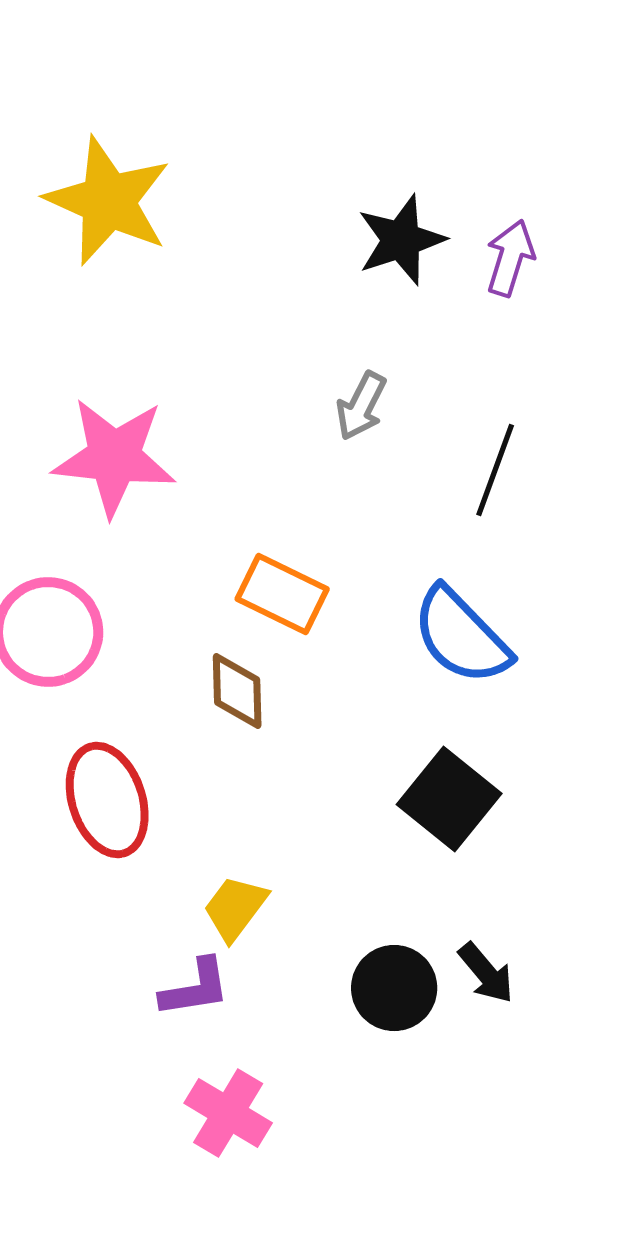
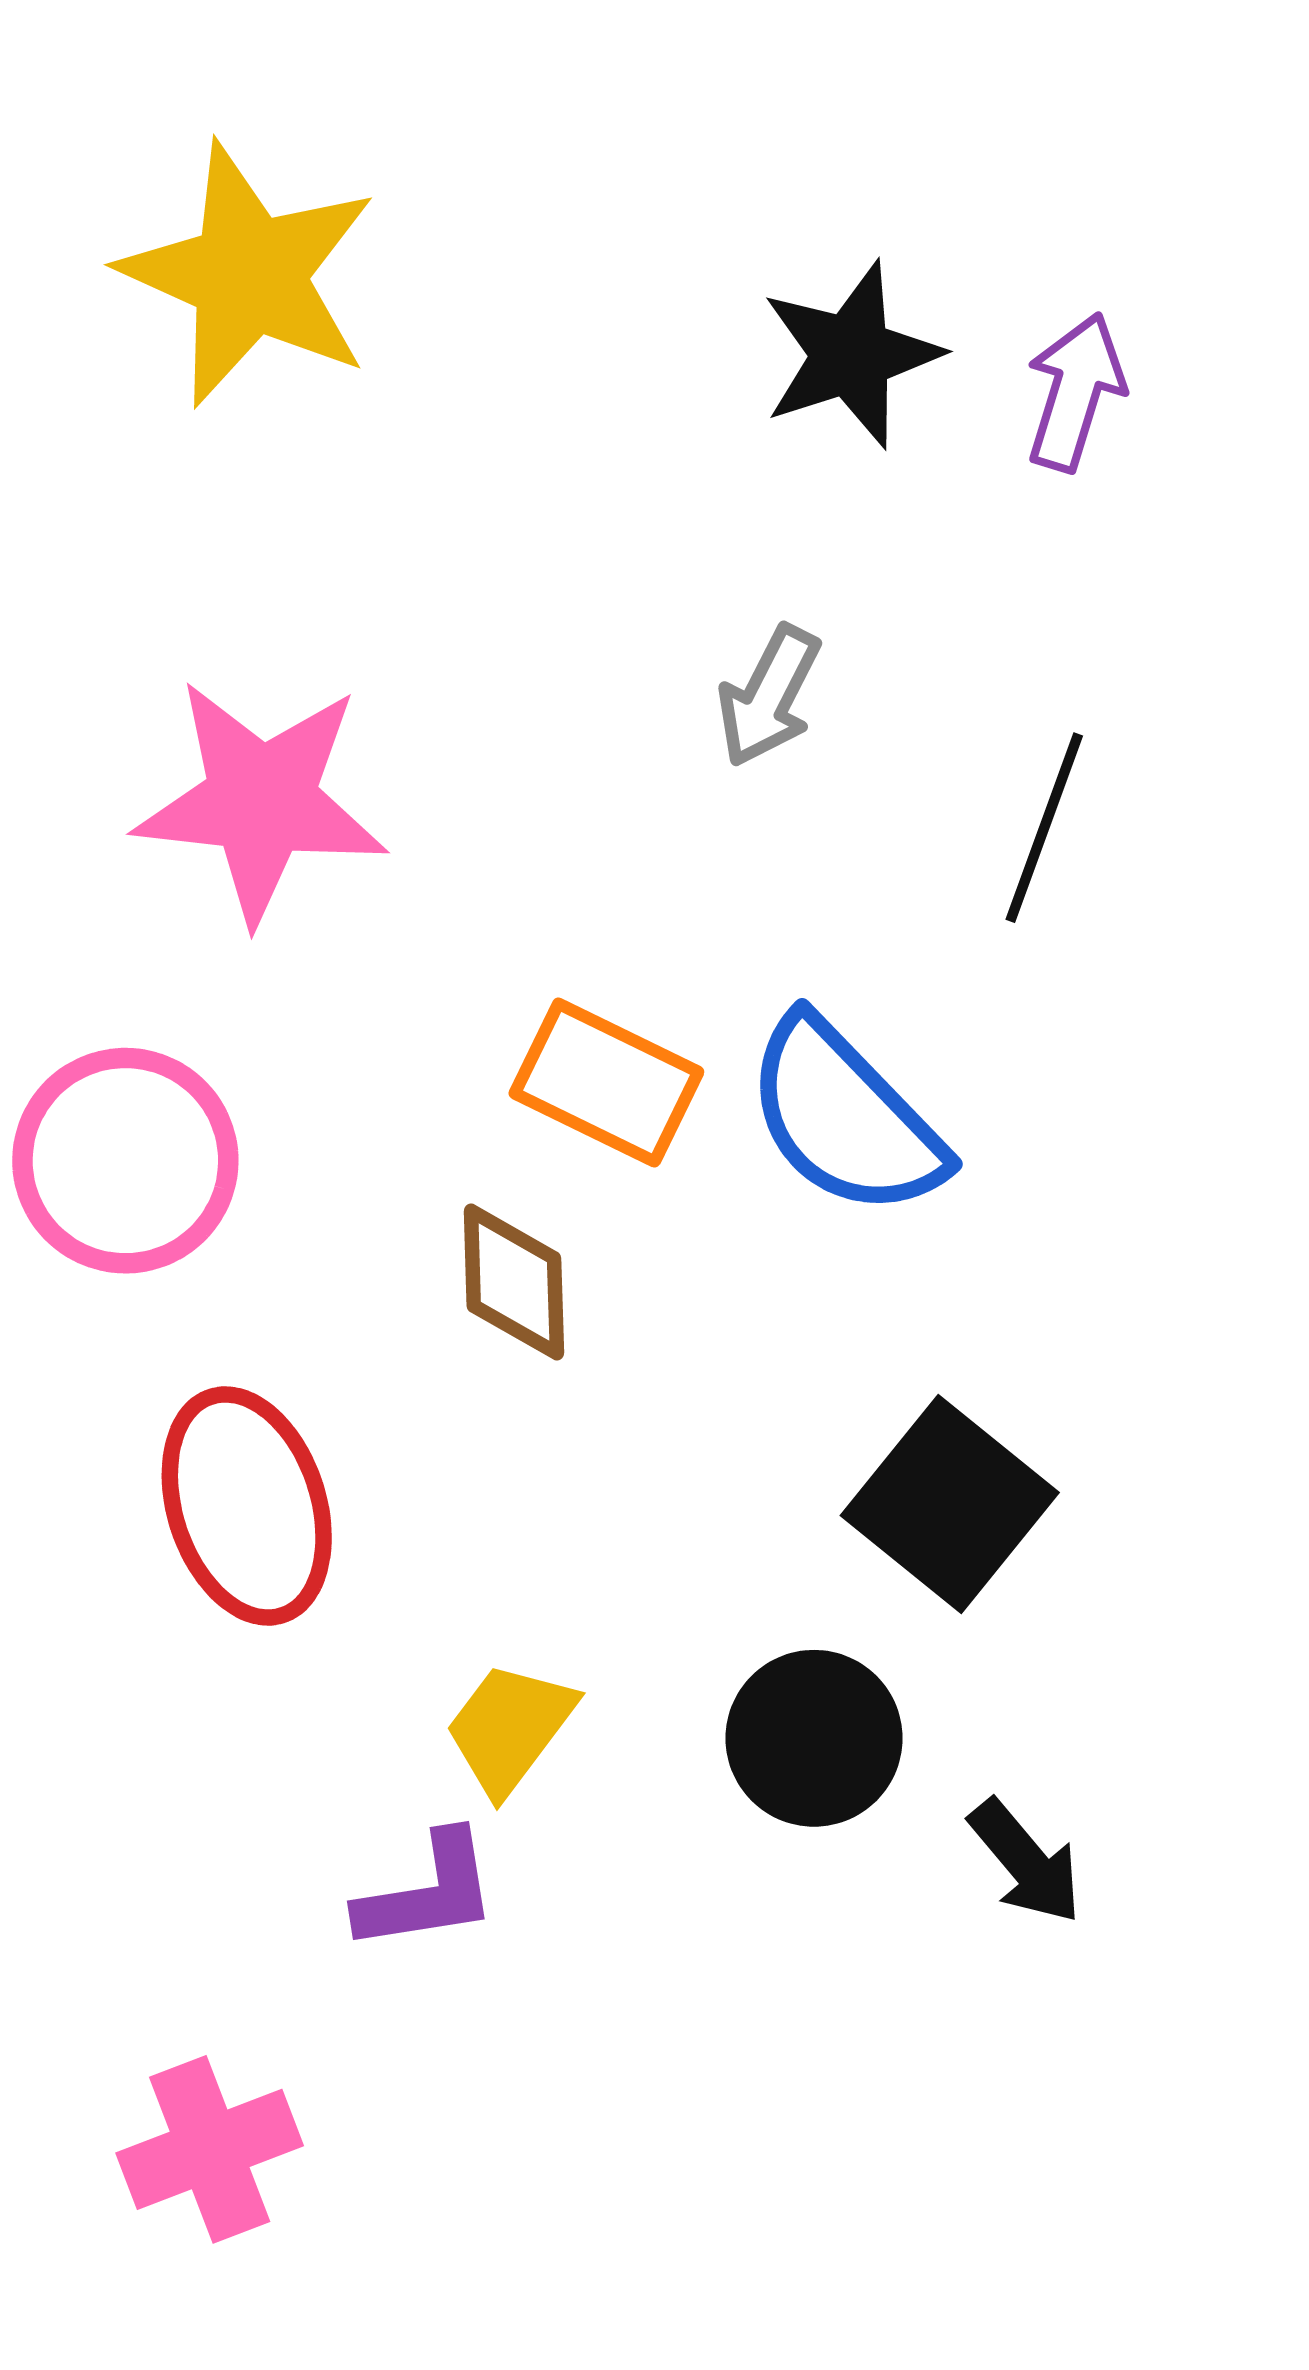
blue semicircle: (461, 636) -> (845, 1117), moved
black circle: (394, 988) -> (814, 1738), moved
pink cross: (228, 1113) -> (210, 2149), moved, turned 38

